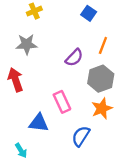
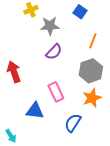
gray star: (27, 44) -> (50, 26), moved
purple semicircle: (74, 58) -> (54, 52), moved
cyan arrow: (21, 151) -> (11, 136), moved

